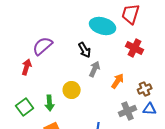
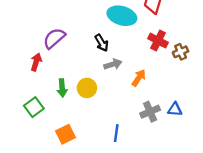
gray arrow: (95, 69) -> (113, 64), turned 49
brown cross: (145, 89) -> (181, 52), moved
green arrow: (50, 103) -> (62, 88), moved

